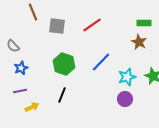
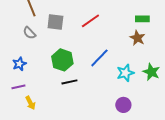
gray semicircle: (13, 46) -> (29, 33), moved
black line: (62, 95) -> (69, 82), moved, turned 56
purple circle: (125, 99) -> (123, 105), moved
yellow arrow: (32, 107) -> (30, 103), turned 88

